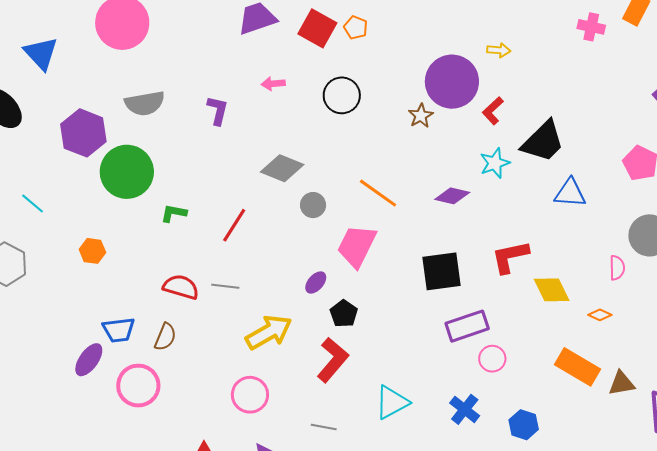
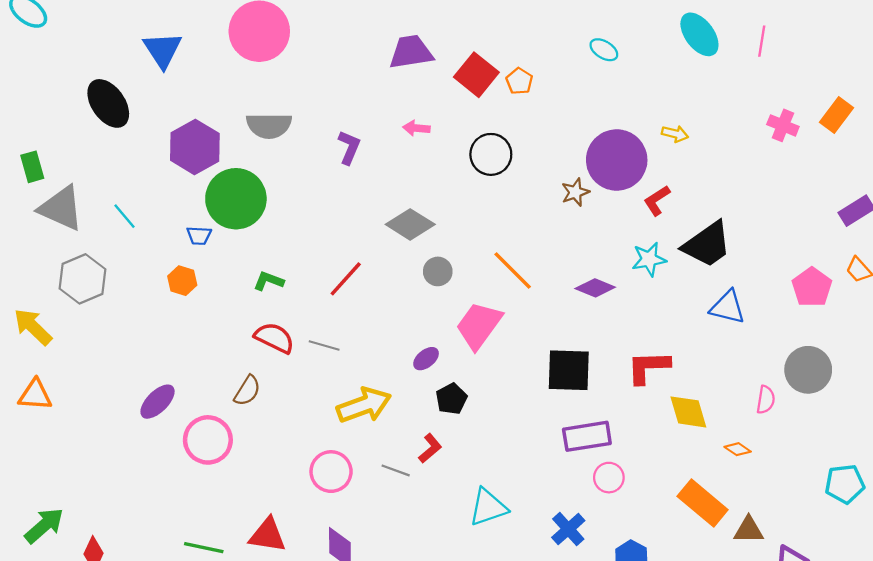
green L-shape: (174, 213) -> (269, 281), moved
blue trapezoid: (119, 330) -> (199, 236), moved, size x0.7
red L-shape: (333, 360) -> (430, 448), size x0.6
gray line: (324, 427) -> (396, 470), moved

